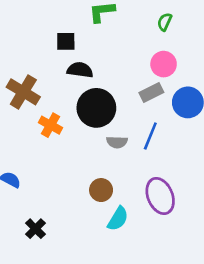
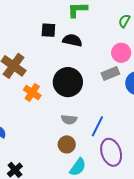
black semicircle: (80, 70) -> (72, 40), moved
blue line: (150, 136) -> (97, 126), moved
gray semicircle: (117, 142) -> (69, 120), moved

